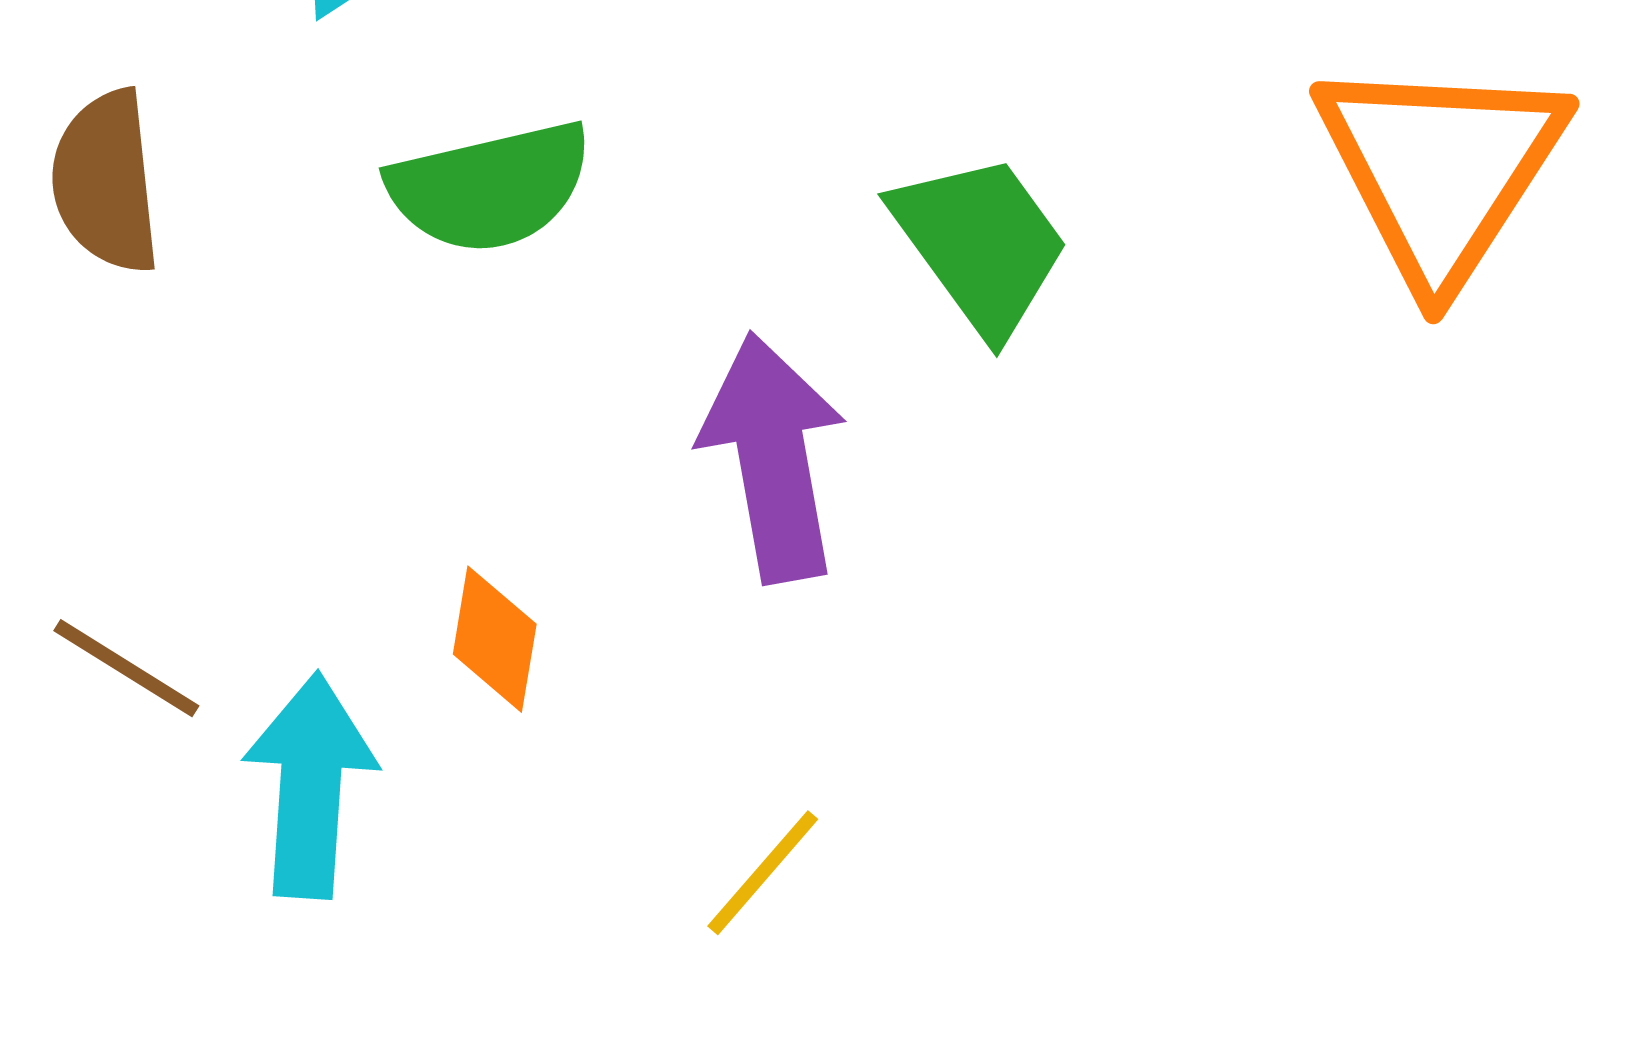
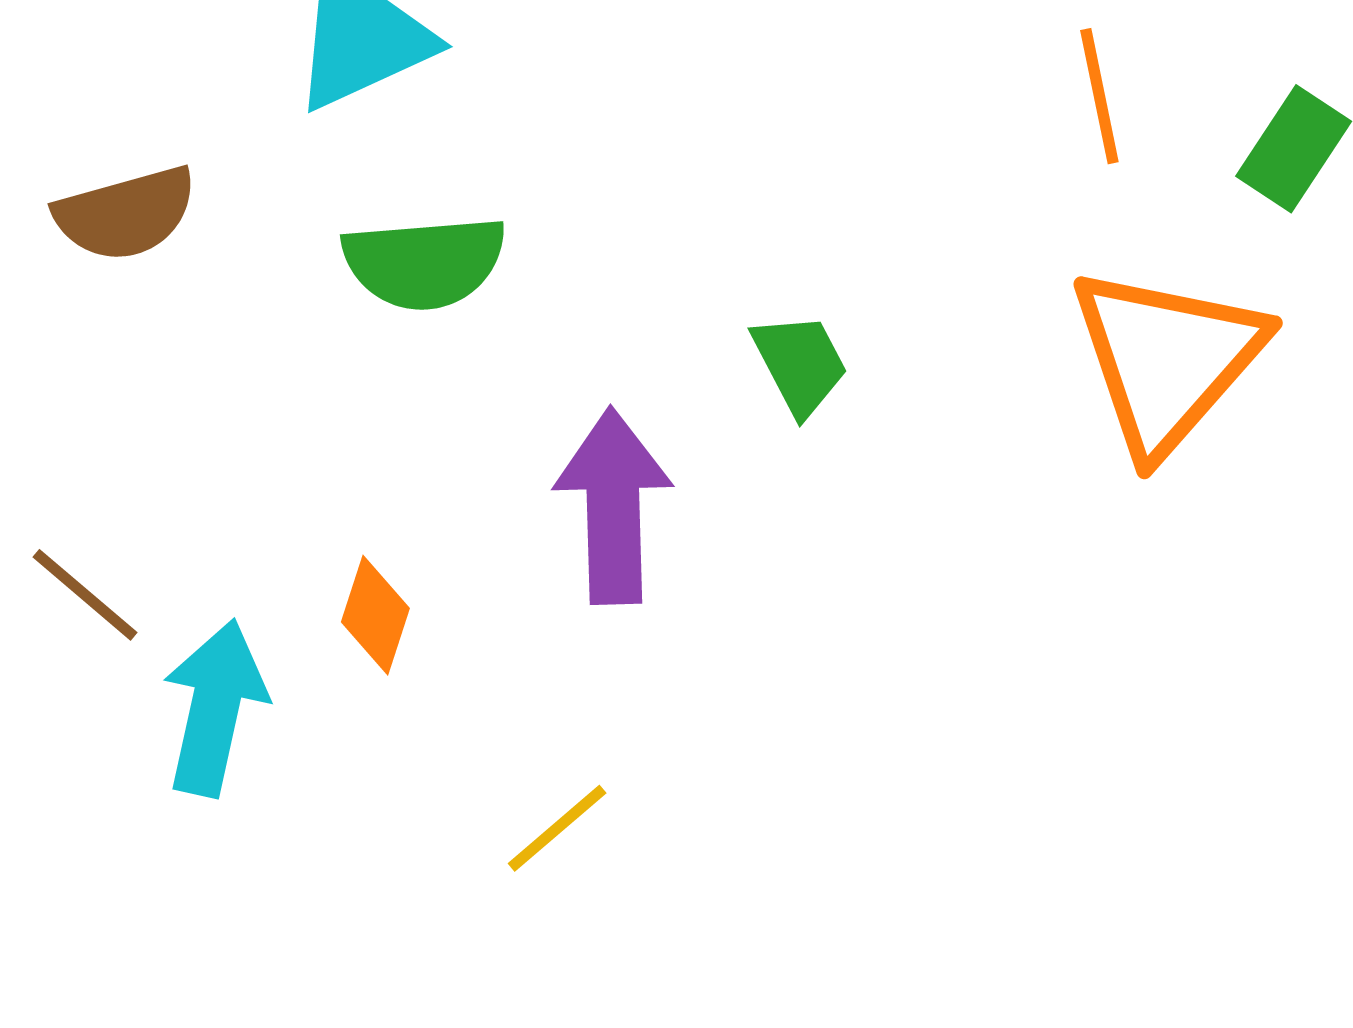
brown semicircle: (106, 182) -> (126, 214), turned -108
green trapezoid: (981, 244) -> (800, 364), size x0.7

